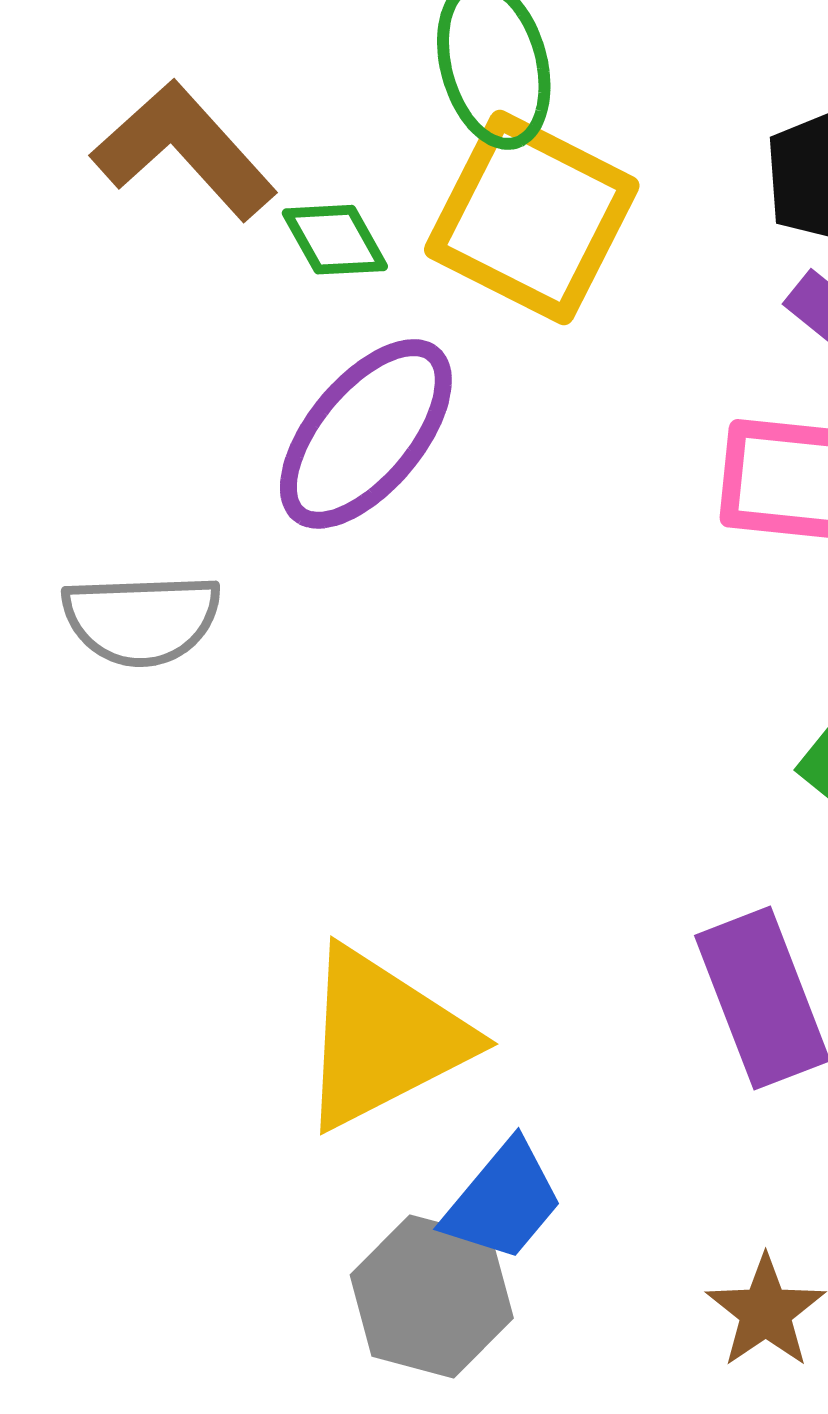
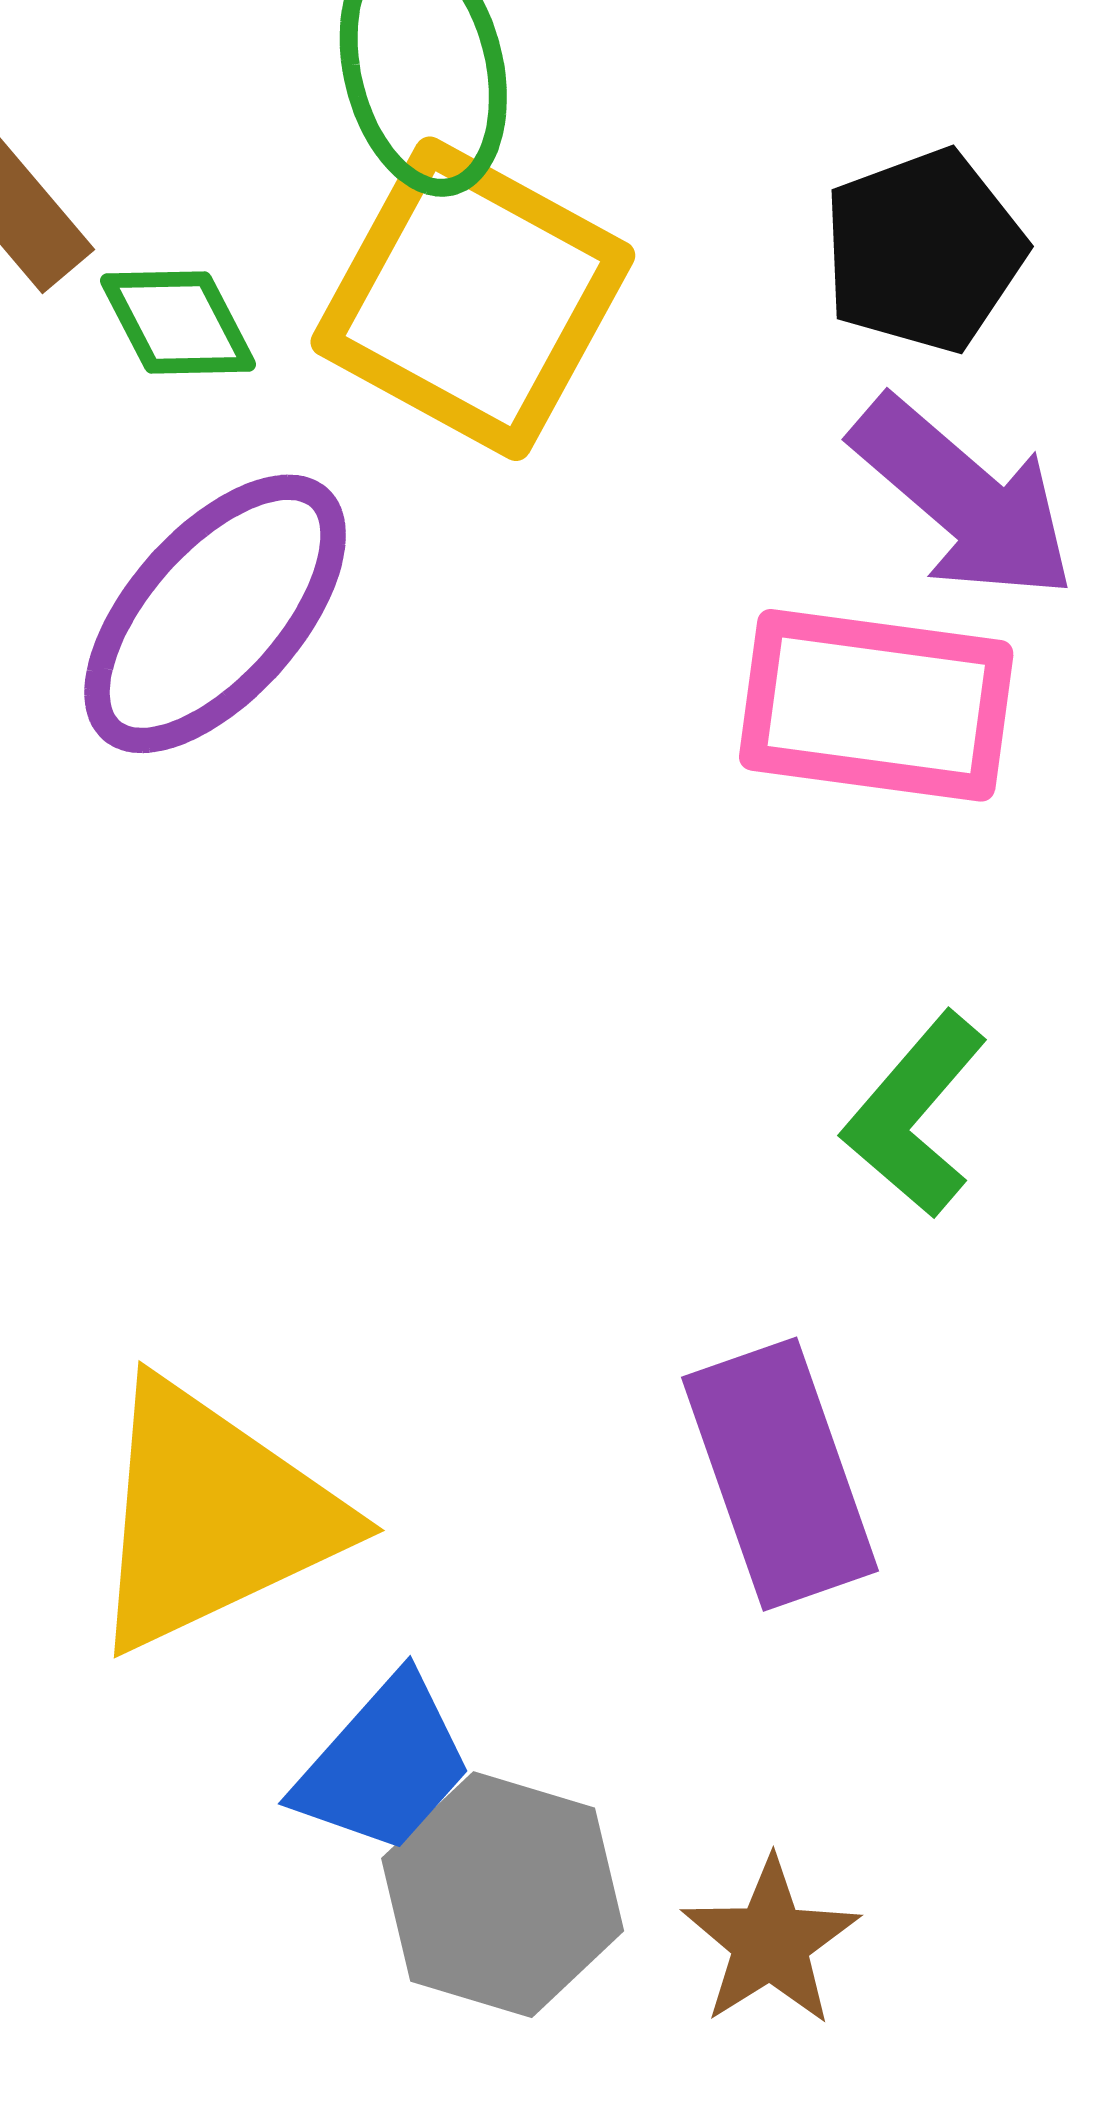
gray hexagon: (432, 1296) -> (503, 1895), moved

